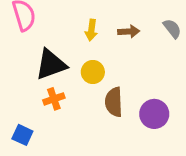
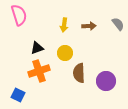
black triangle: (51, 65) -> (37, 48), size x0.6
orange cross: (54, 99) -> (39, 71), size x1.5

